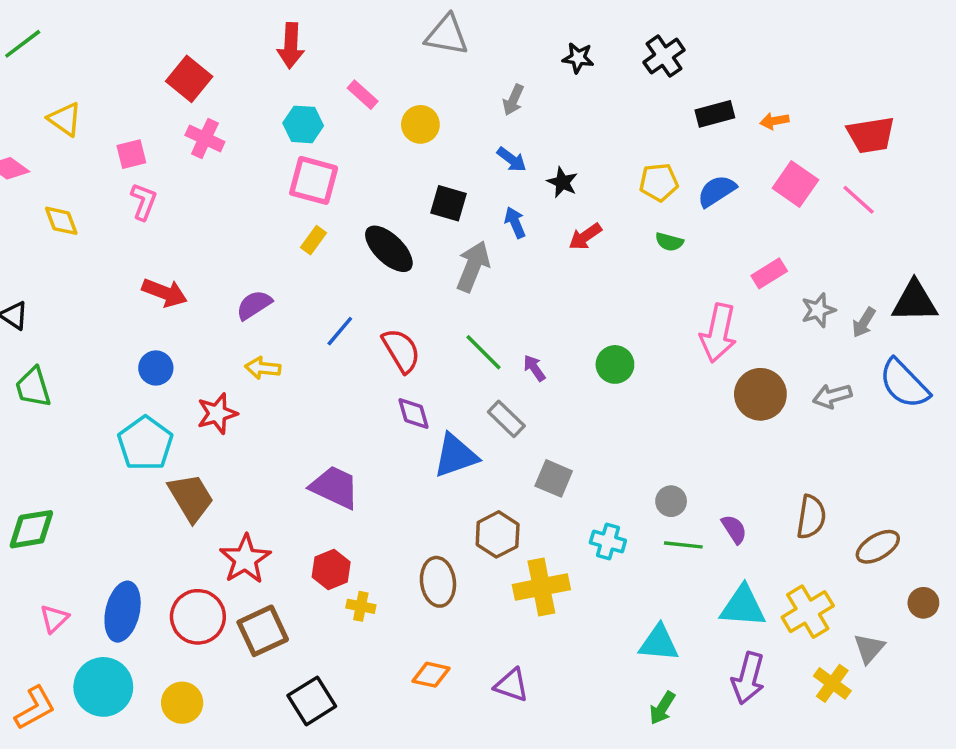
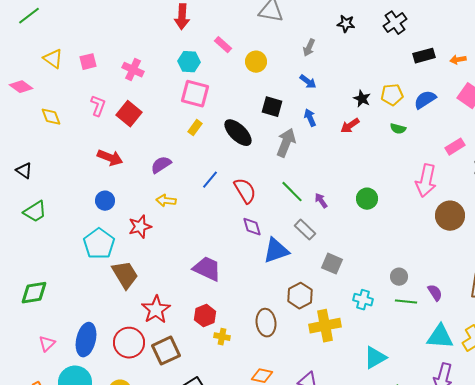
red square: (189, 79) -> (129, 114), moved
pink square: (131, 154) -> (88, 62), moved
black star: (562, 182) -> (362, 99), moved
green trapezoid: (33, 387) -> (35, 212), turned -105
cyan triangle: (659, 643) -> (375, 358), moved, turned -35

